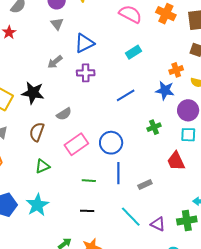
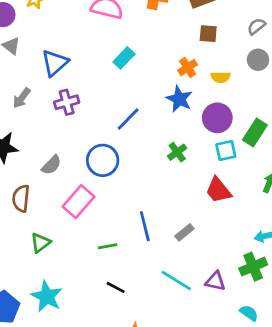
blue star: (165, 90) -> (179, 99), turned 30
blue circle: (111, 143) -> (103, 160), moved
black line: (87, 211) -> (116, 287), turned 40

